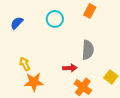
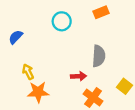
orange rectangle: (90, 11) -> (101, 12), turned 40
blue semicircle: (17, 23) -> (16, 37), moved

